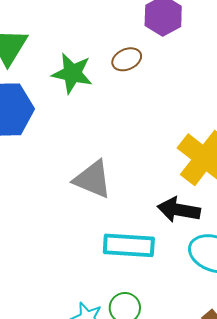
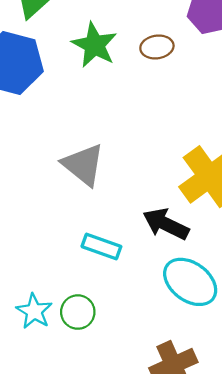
cyan rectangle: (129, 245) -> (101, 247), size x0.7

